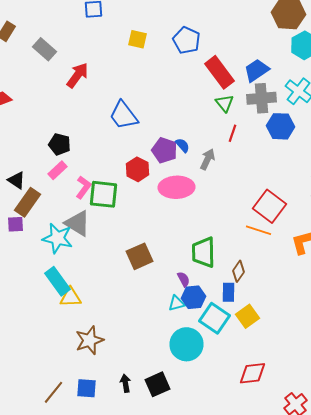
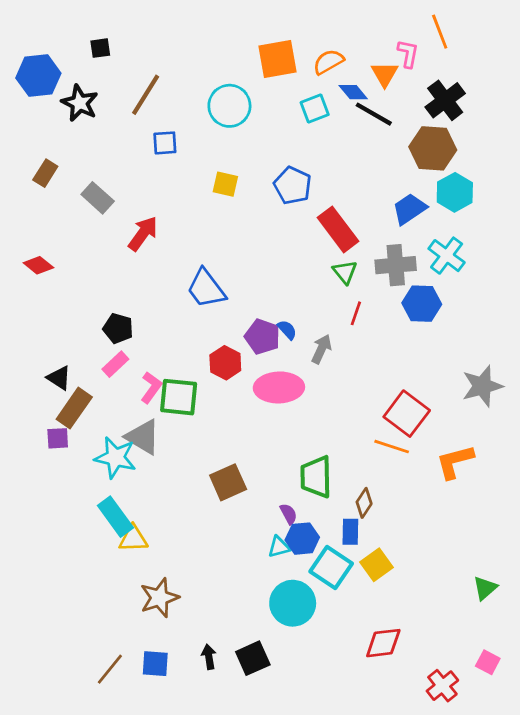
blue trapezoid: (256, 70) -> (409, 209), moved

